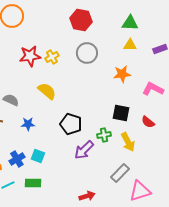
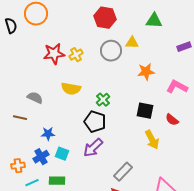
yellow triangle: (130, 45) -> (132, 43), moved
yellow semicircle: (47, 91) -> (71, 89), turned 150
blue star: (28, 124) -> (48, 134), moved
green cross: (104, 135) -> (103, 100), moved, turned -32
purple arrow: (84, 150) -> (93, 148), moved
gray rectangle: (120, 173) -> (123, 172), moved

